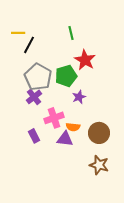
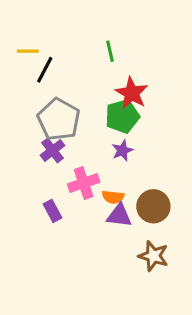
green pentagon: (66, 76) -> (122, 116), moved
purple triangle: (65, 139) -> (119, 216), moved

